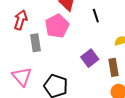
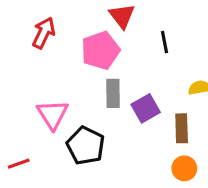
gray rectangle: (35, 43) -> (113, 93), moved
pink triangle: (22, 76) -> (53, 114), moved

